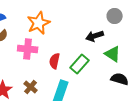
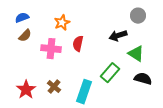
orange star: (39, 23) -> (62, 23), size x0.7
red semicircle: (55, 61) -> (78, 44), moved
green rectangle: (80, 64) -> (110, 73), moved

